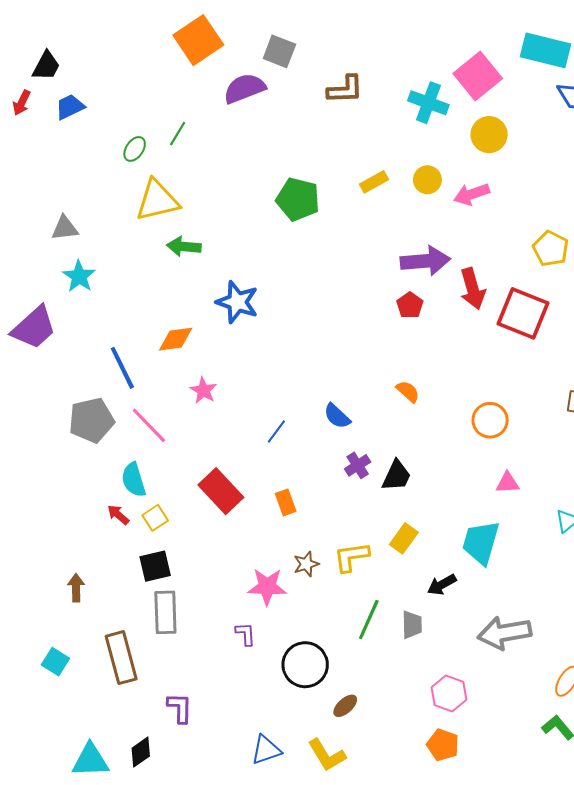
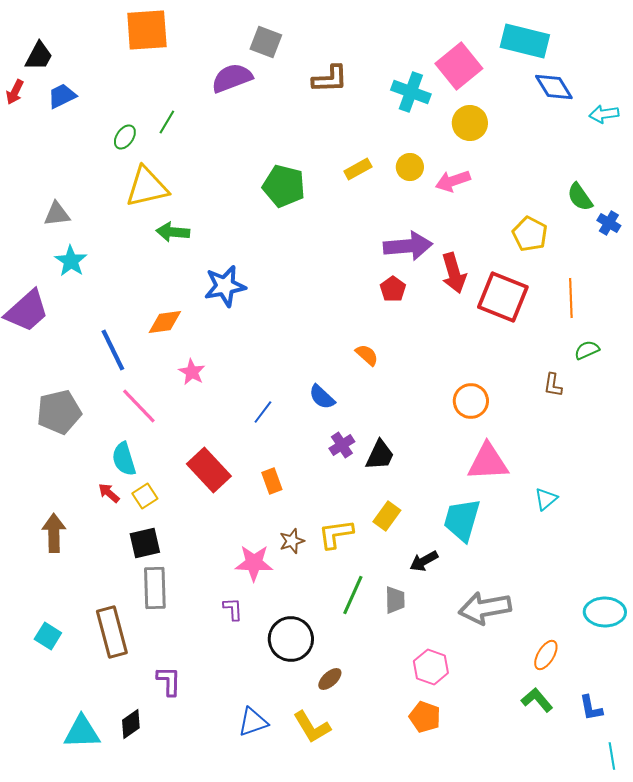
orange square: (198, 40) -> (147, 30), moved, turned 30
blue star: (237, 302) -> (225, 286), turned -30
orange semicircle: (408, 391) -> (367, 355), moved
gray pentagon: (91, 420) -> (59, 412), moved
pink triangle: (508, 483) -> (488, 462), size x1.8
brown arrow: (76, 588) -> (54, 533), moved, size x1.4

